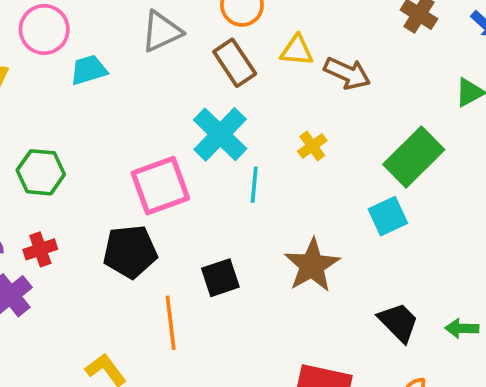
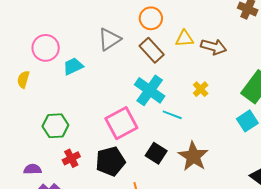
cyan line: (254, 185) -> (172, 115), turned -66
red cross: (40, 249) -> (71, 158), moved
brown star: (312, 265) -> (193, 156), moved
black square: (220, 278) -> (156, 153), moved, turned -30

